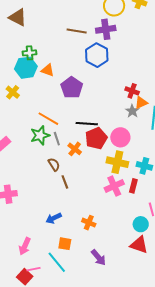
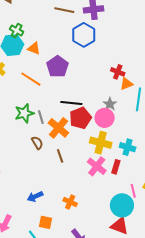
green cross: (30, 53) -> (17, 30), turned 32
gray star: (132, 111) -> (110, 104), moved
orange line: (48, 119) -> (31, 79), moved
orange cross: (75, 149) -> (58, 128), size x1.5
brown line: (65, 182) -> (60, 156), moved
pink cross: (114, 186) -> (97, 166), turned -30
cyan circle: (141, 224) -> (122, 205), size x1.5

